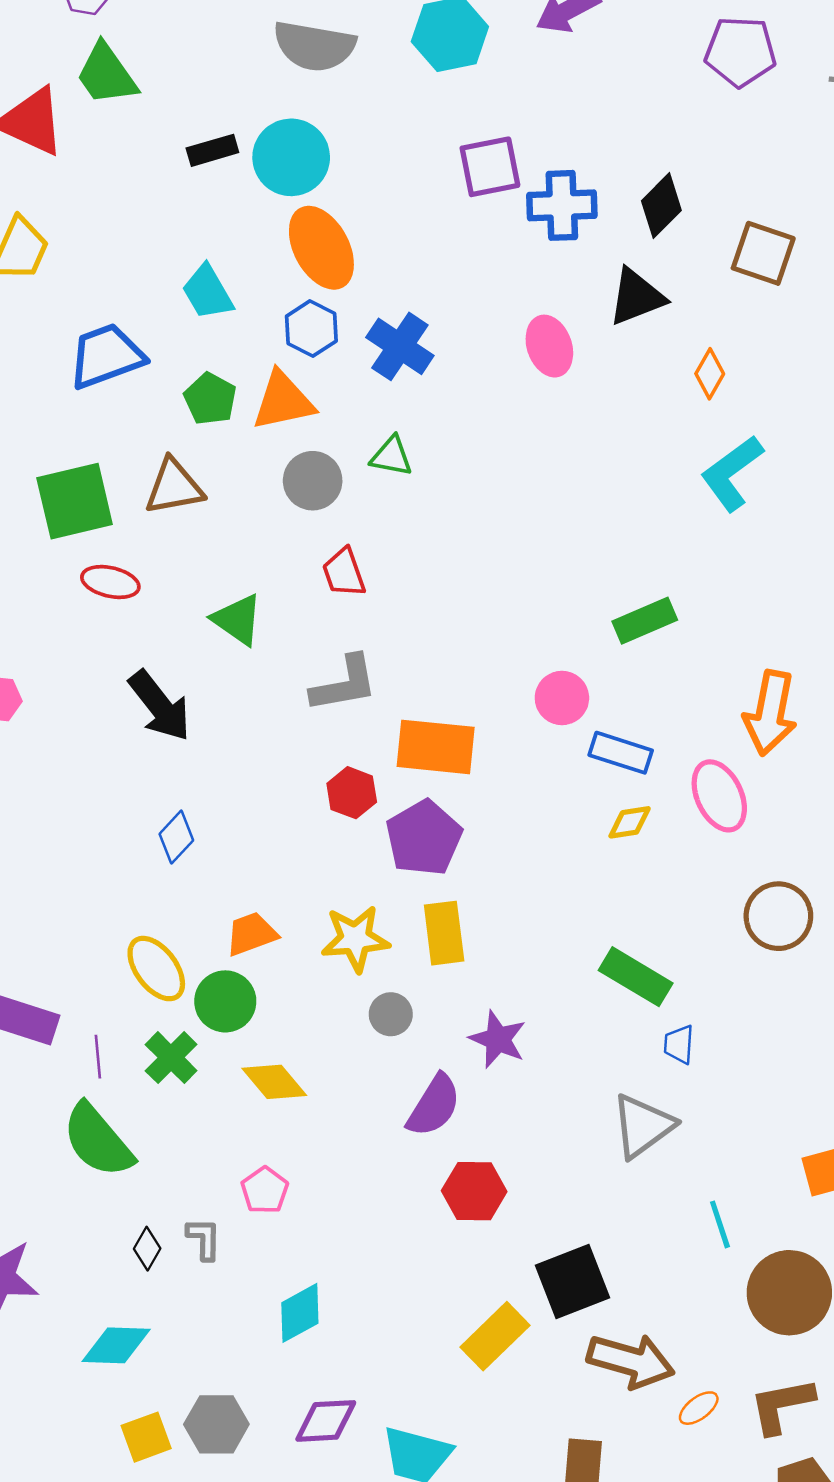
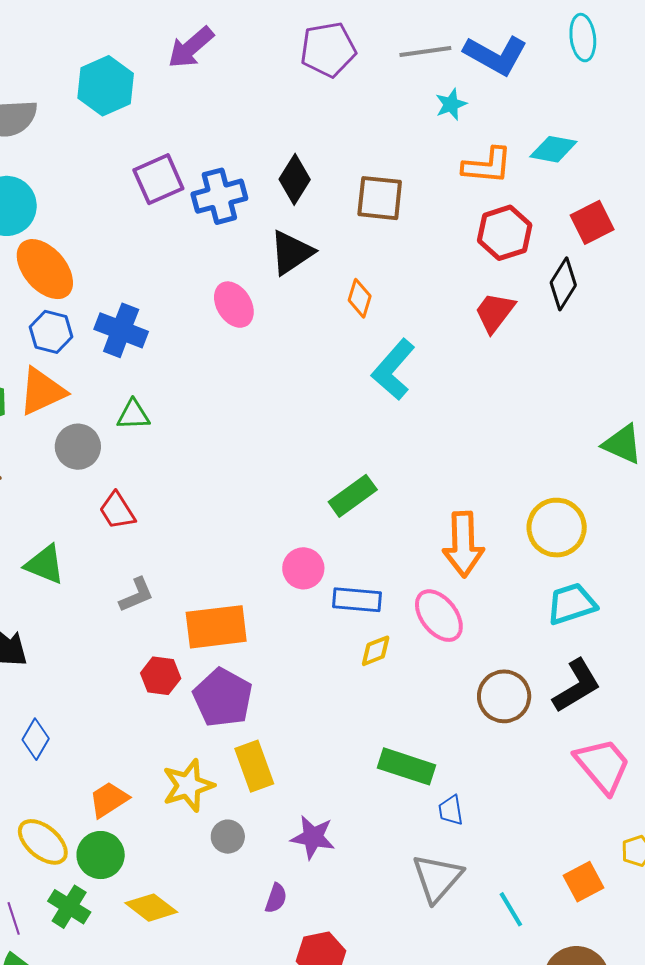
gray L-shape: (344, 684) -> (136, 595), size x0.7
purple semicircle: (434, 1106) -> (276, 898), size x0.6
cyan line: (720, 1224) -> (511, 909), moved

